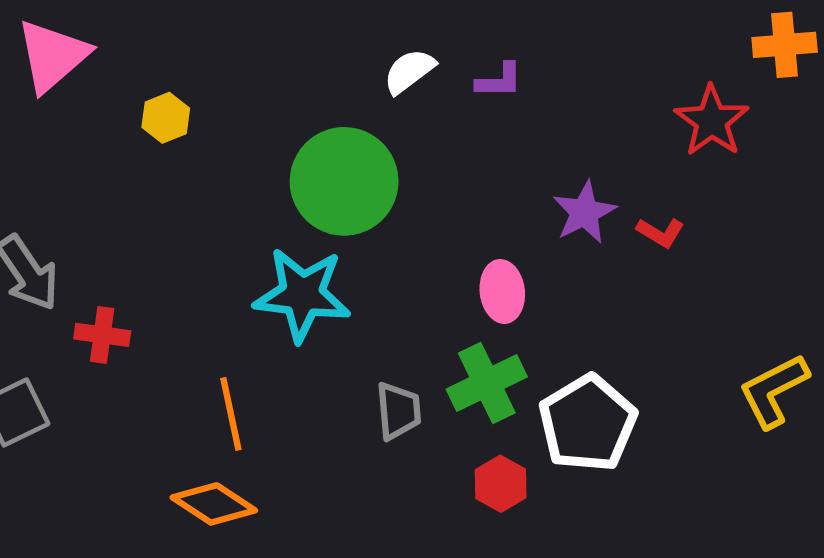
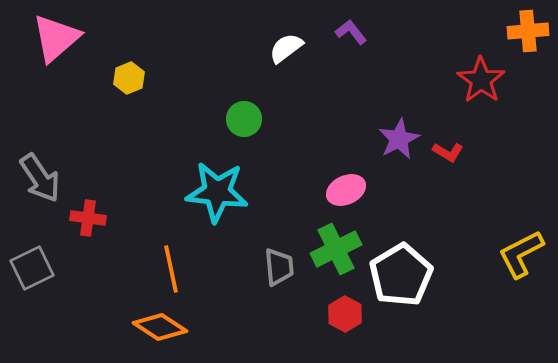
purple L-shape: (499, 81) -> (351, 32), moved, turned -128
green circle: (344, 181) -> (244, 119), size x0.5
pink ellipse: (502, 291) -> (346, 190), turned 72

